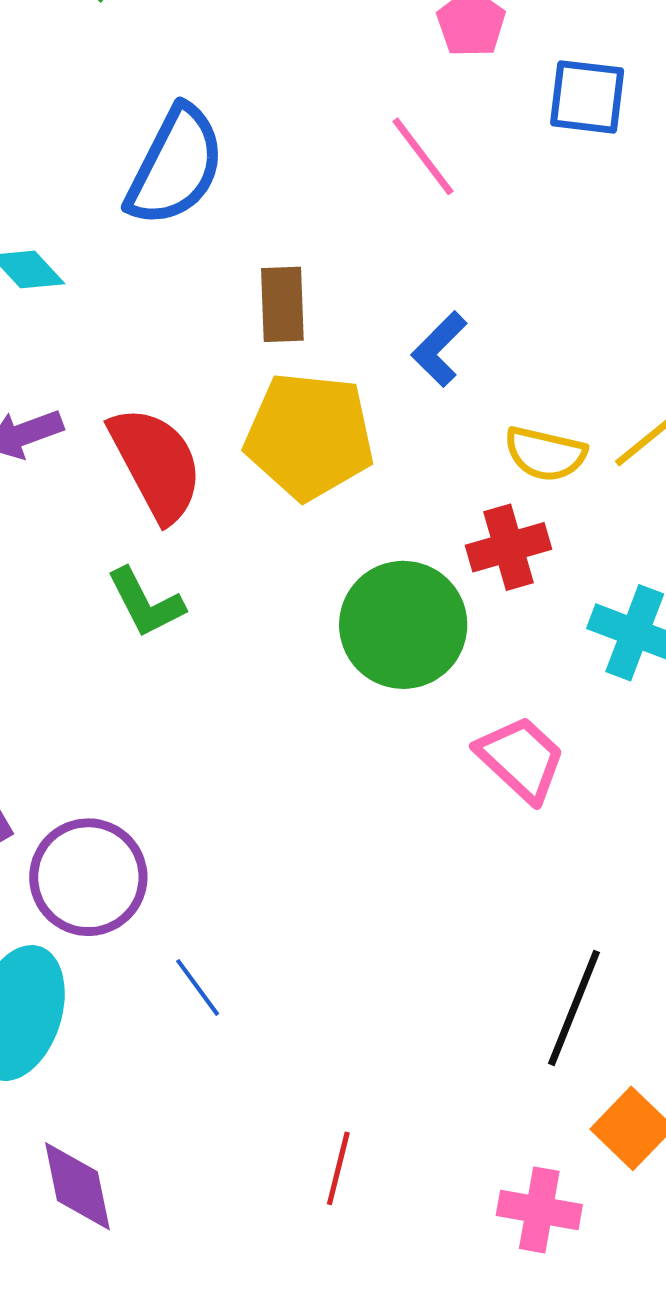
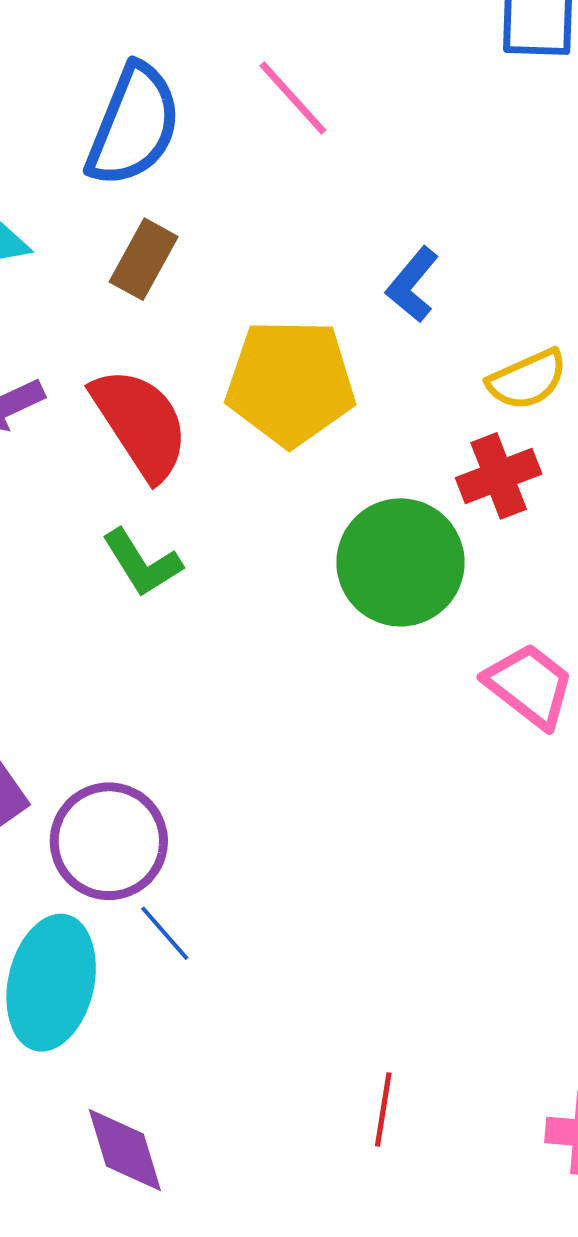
pink line: (423, 156) -> (293, 98), moved
brown rectangle: (282, 304) -> (144, 259), moved, turned 36
yellow semicircle: (545, 454) -> (527, 380), turned -32
blue line: (198, 987) -> (165, 933), moved

